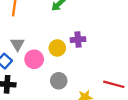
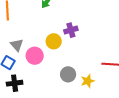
gray circle: (59, 81) -> (68, 74), moved

